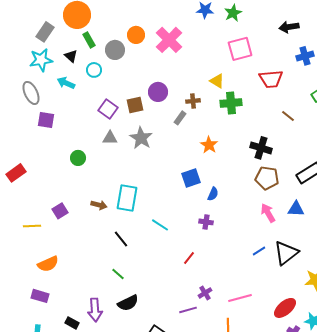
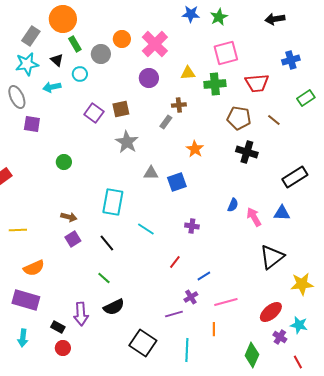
black arrow: (289, 27) -> (275, 19), moved
yellow triangle: (217, 81) -> (188, 73), moved, turned -35
cyan arrow: (66, 83) -> (52, 87), turned -36
purple circle: (158, 92) -> (149, 78), moved
green cross: (231, 103) -> (215, 84), moved
gray triangle: (110, 138) -> (151, 173), moved
brown pentagon: (267, 178) -> (239, 118), moved
blue semicircle: (213, 194) -> (233, 205), moved
brown arrow: (99, 205) -> (69, 217), moved
purple square: (60, 211) -> (73, 239), moved
blue line: (259, 251) -> (204, 276), moved
purple rectangle: (40, 296) -> (26, 300), size x1.5

